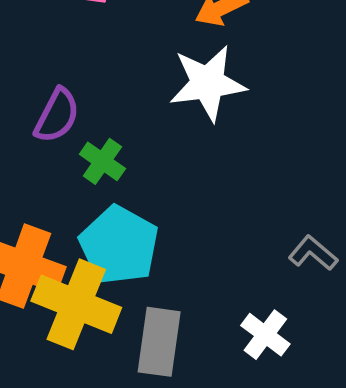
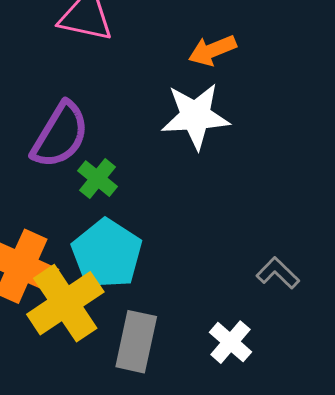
purple semicircle: (57, 115) -> (60, 135), size x1.4
yellow cross: (76, 304) -> (65, 303), turned 30

